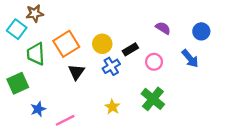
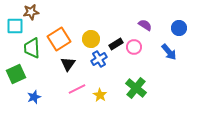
cyan square: (17, 29) -> (15, 26), turned -36
pink circle: (154, 62) -> (134, 47), moved
pink line: (65, 120) -> (77, 89), moved

